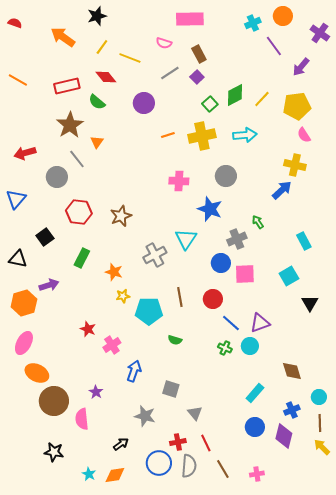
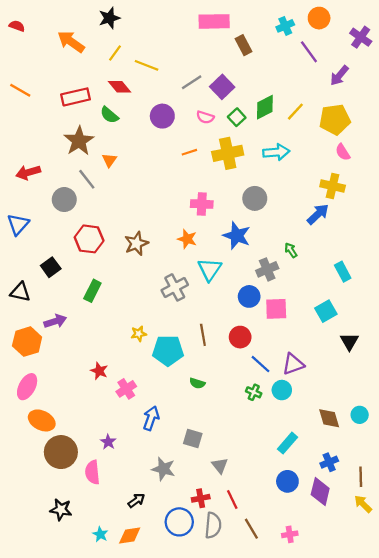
pink semicircle: (164, 43) -> (205, 117), moved
brown rectangle: (199, 54) -> (243, 45), moved
purple square: (197, 77) -> (222, 87), size x1.5
orange star: (114, 272) -> (187, 239), moved
cyan circle: (319, 397) -> (360, 415), moved

